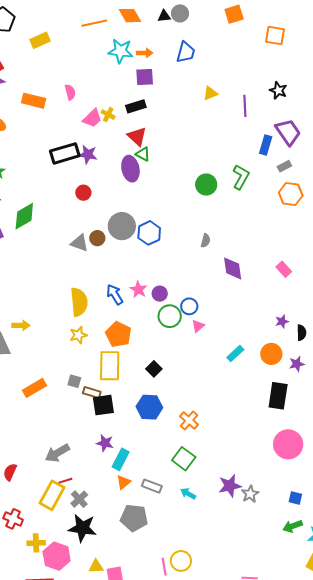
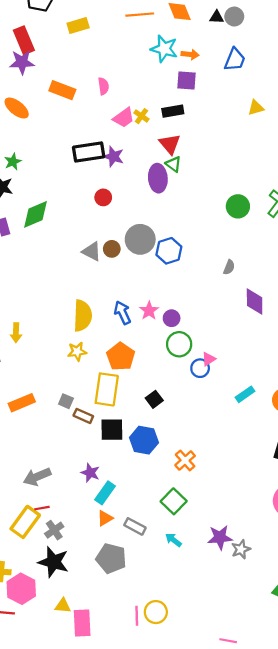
blue circle: (189, 306) -> (200, 368), moved
yellow arrow: (21, 325) -> (16, 333), turned 84
black square: (103, 405) -> (112, 430), moved

